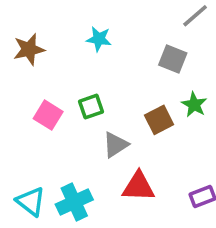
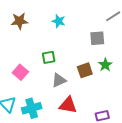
gray square: (173, 59) -> (97, 38), turned -35
pink square: (48, 115) -> (20, 72), moved

